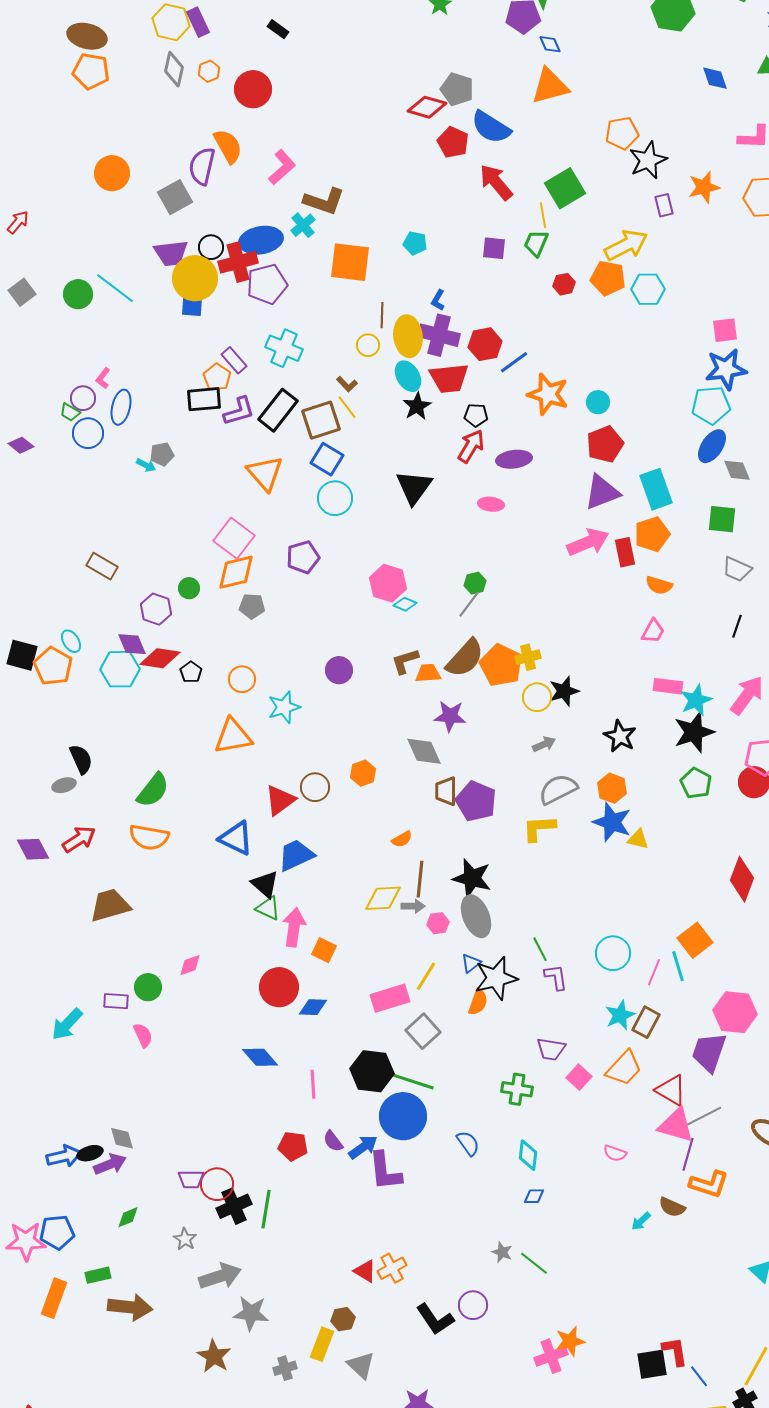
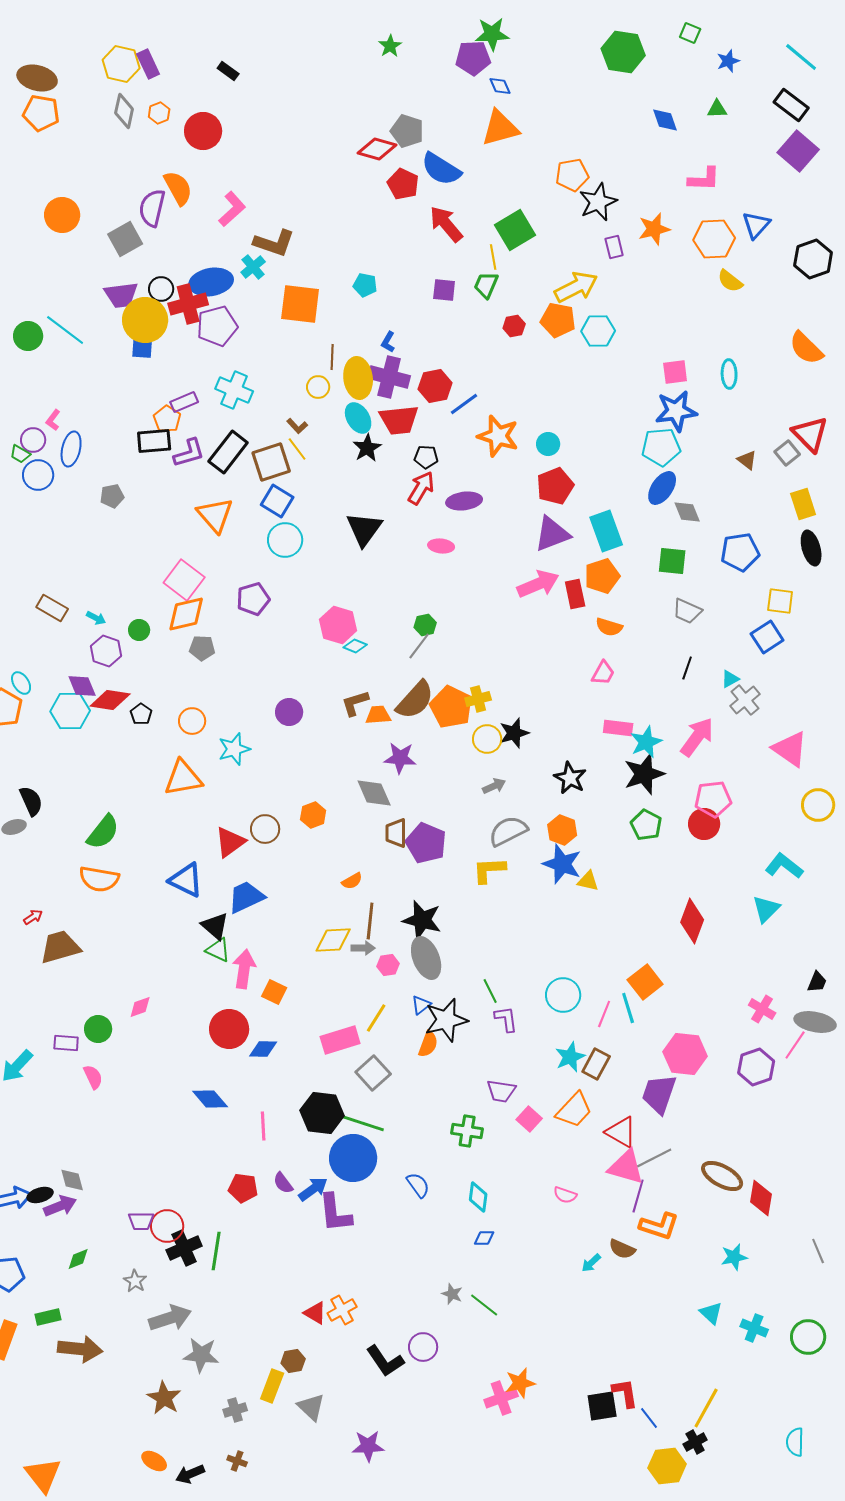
purple rectangle: (234, 360) -> (184, 402), turned -72
cyan arrow: (146, 465) -> (96, 618), moved
red arrow: (79, 839) -> (33, 917), moved, size x0.6

